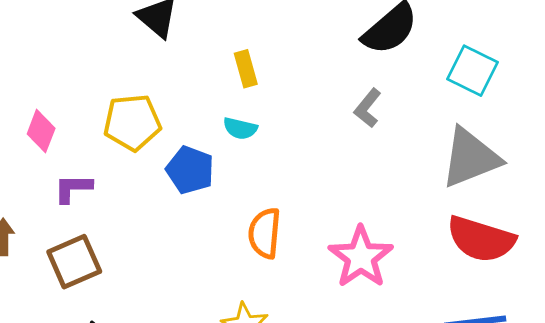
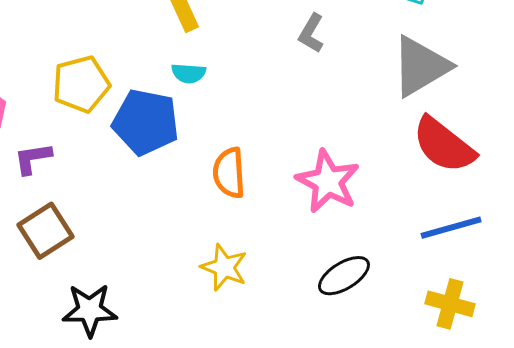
blue pentagon: (190, 170) -> (146, 122), size x1.4
red semicircle: (481, 239) -> (444, 145), turned 30

